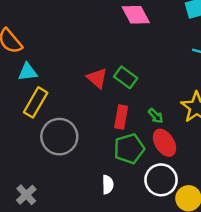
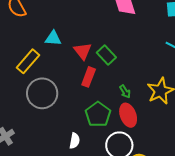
cyan triangle: (28, 72) -> (53, 38), moved
red rectangle: (121, 117) -> (89, 77), moved
green pentagon: (129, 149) -> (98, 114), turned -30

